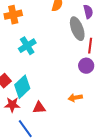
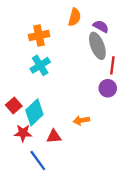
purple semicircle: (88, 12) -> (101, 26), moved, turned -48
orange cross: (13, 15) -> (39, 36), moved
orange arrow: (75, 98) -> (81, 120), moved

